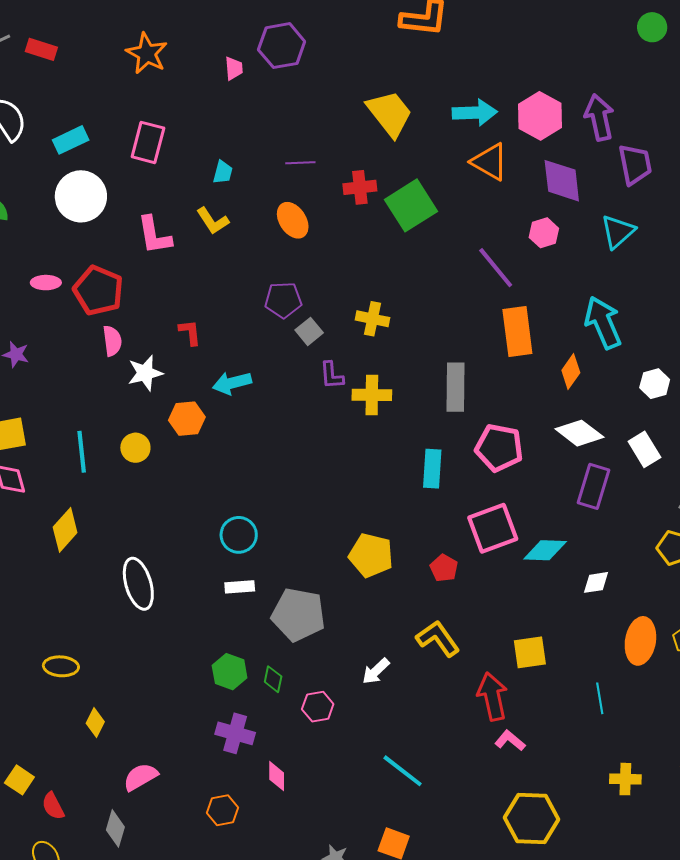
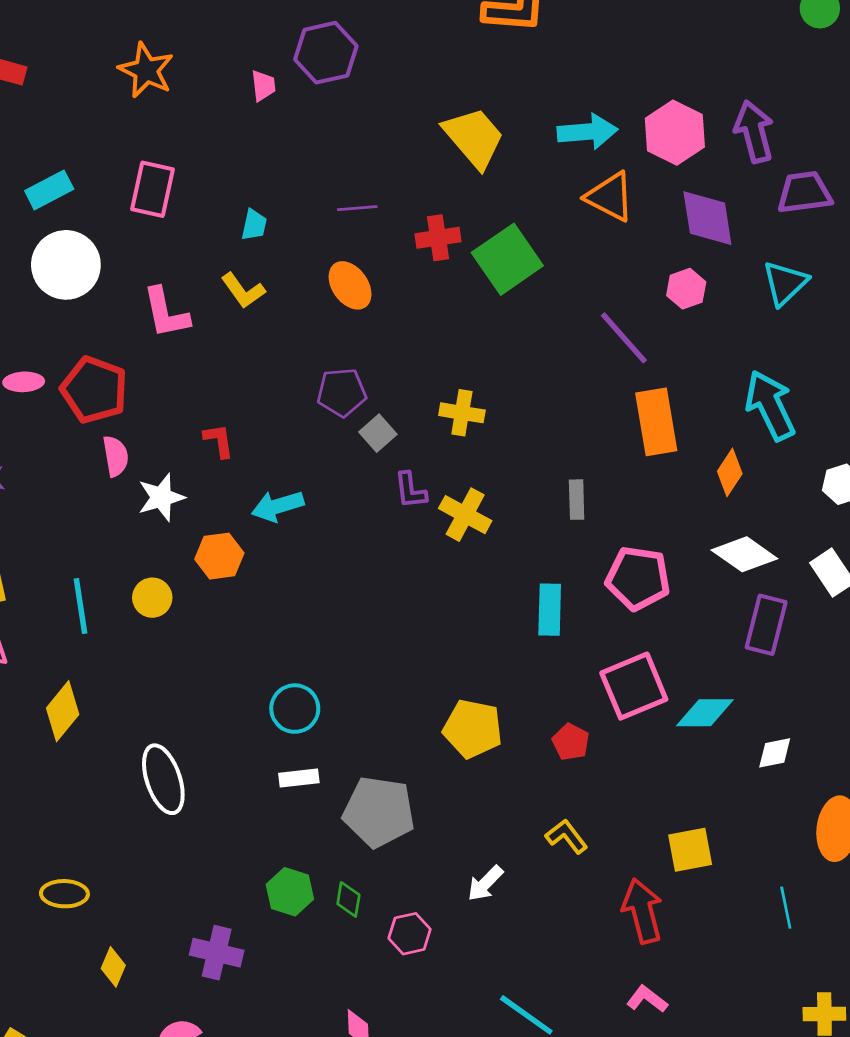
purple trapezoid: (635, 164) -> (804, 192), turned -84
gray rectangle: (456, 387) -> (577, 500), size x0.6
yellow cross: (372, 395) -> (465, 515), turned 30
yellow L-shape: (438, 639) -> (567, 836), size x0.7
purple cross: (235, 733) -> (217, 953), moved
pink L-shape: (510, 741) -> (647, 999), moved

